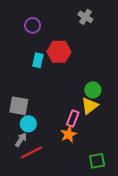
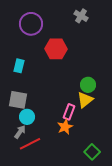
purple circle: (33, 25) -> (31, 24), size x1.5
cyan rectangle: (38, 60) -> (19, 66), moved
green square: (97, 161) -> (92, 152), turned -35

